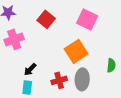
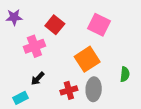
pink cross: (14, 39) -> (34, 46), moved
cyan rectangle: (27, 87) -> (20, 98), moved, turned 56

